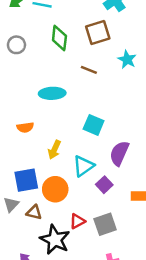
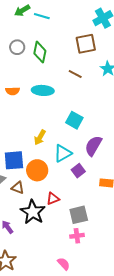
green diamond: (59, 38) -> (40, 52), moved
orange semicircle: (25, 127) -> (13, 91), moved
gray square: (105, 224) -> (79, 215), moved

